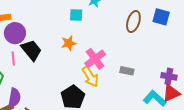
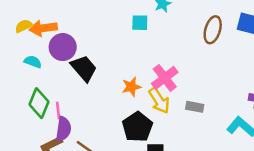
orange star: (69, 43) -> (131, 87), moved
pink line: (13, 59) -> (58, 111), moved
gray rectangle: (127, 71) -> (195, 107), moved

